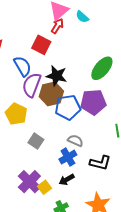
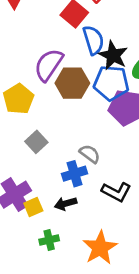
blue semicircle: (22, 66) -> (93, 40), moved
black star: (57, 76) -> (113, 55), moved
blue pentagon: (68, 107) -> (111, 83), moved

